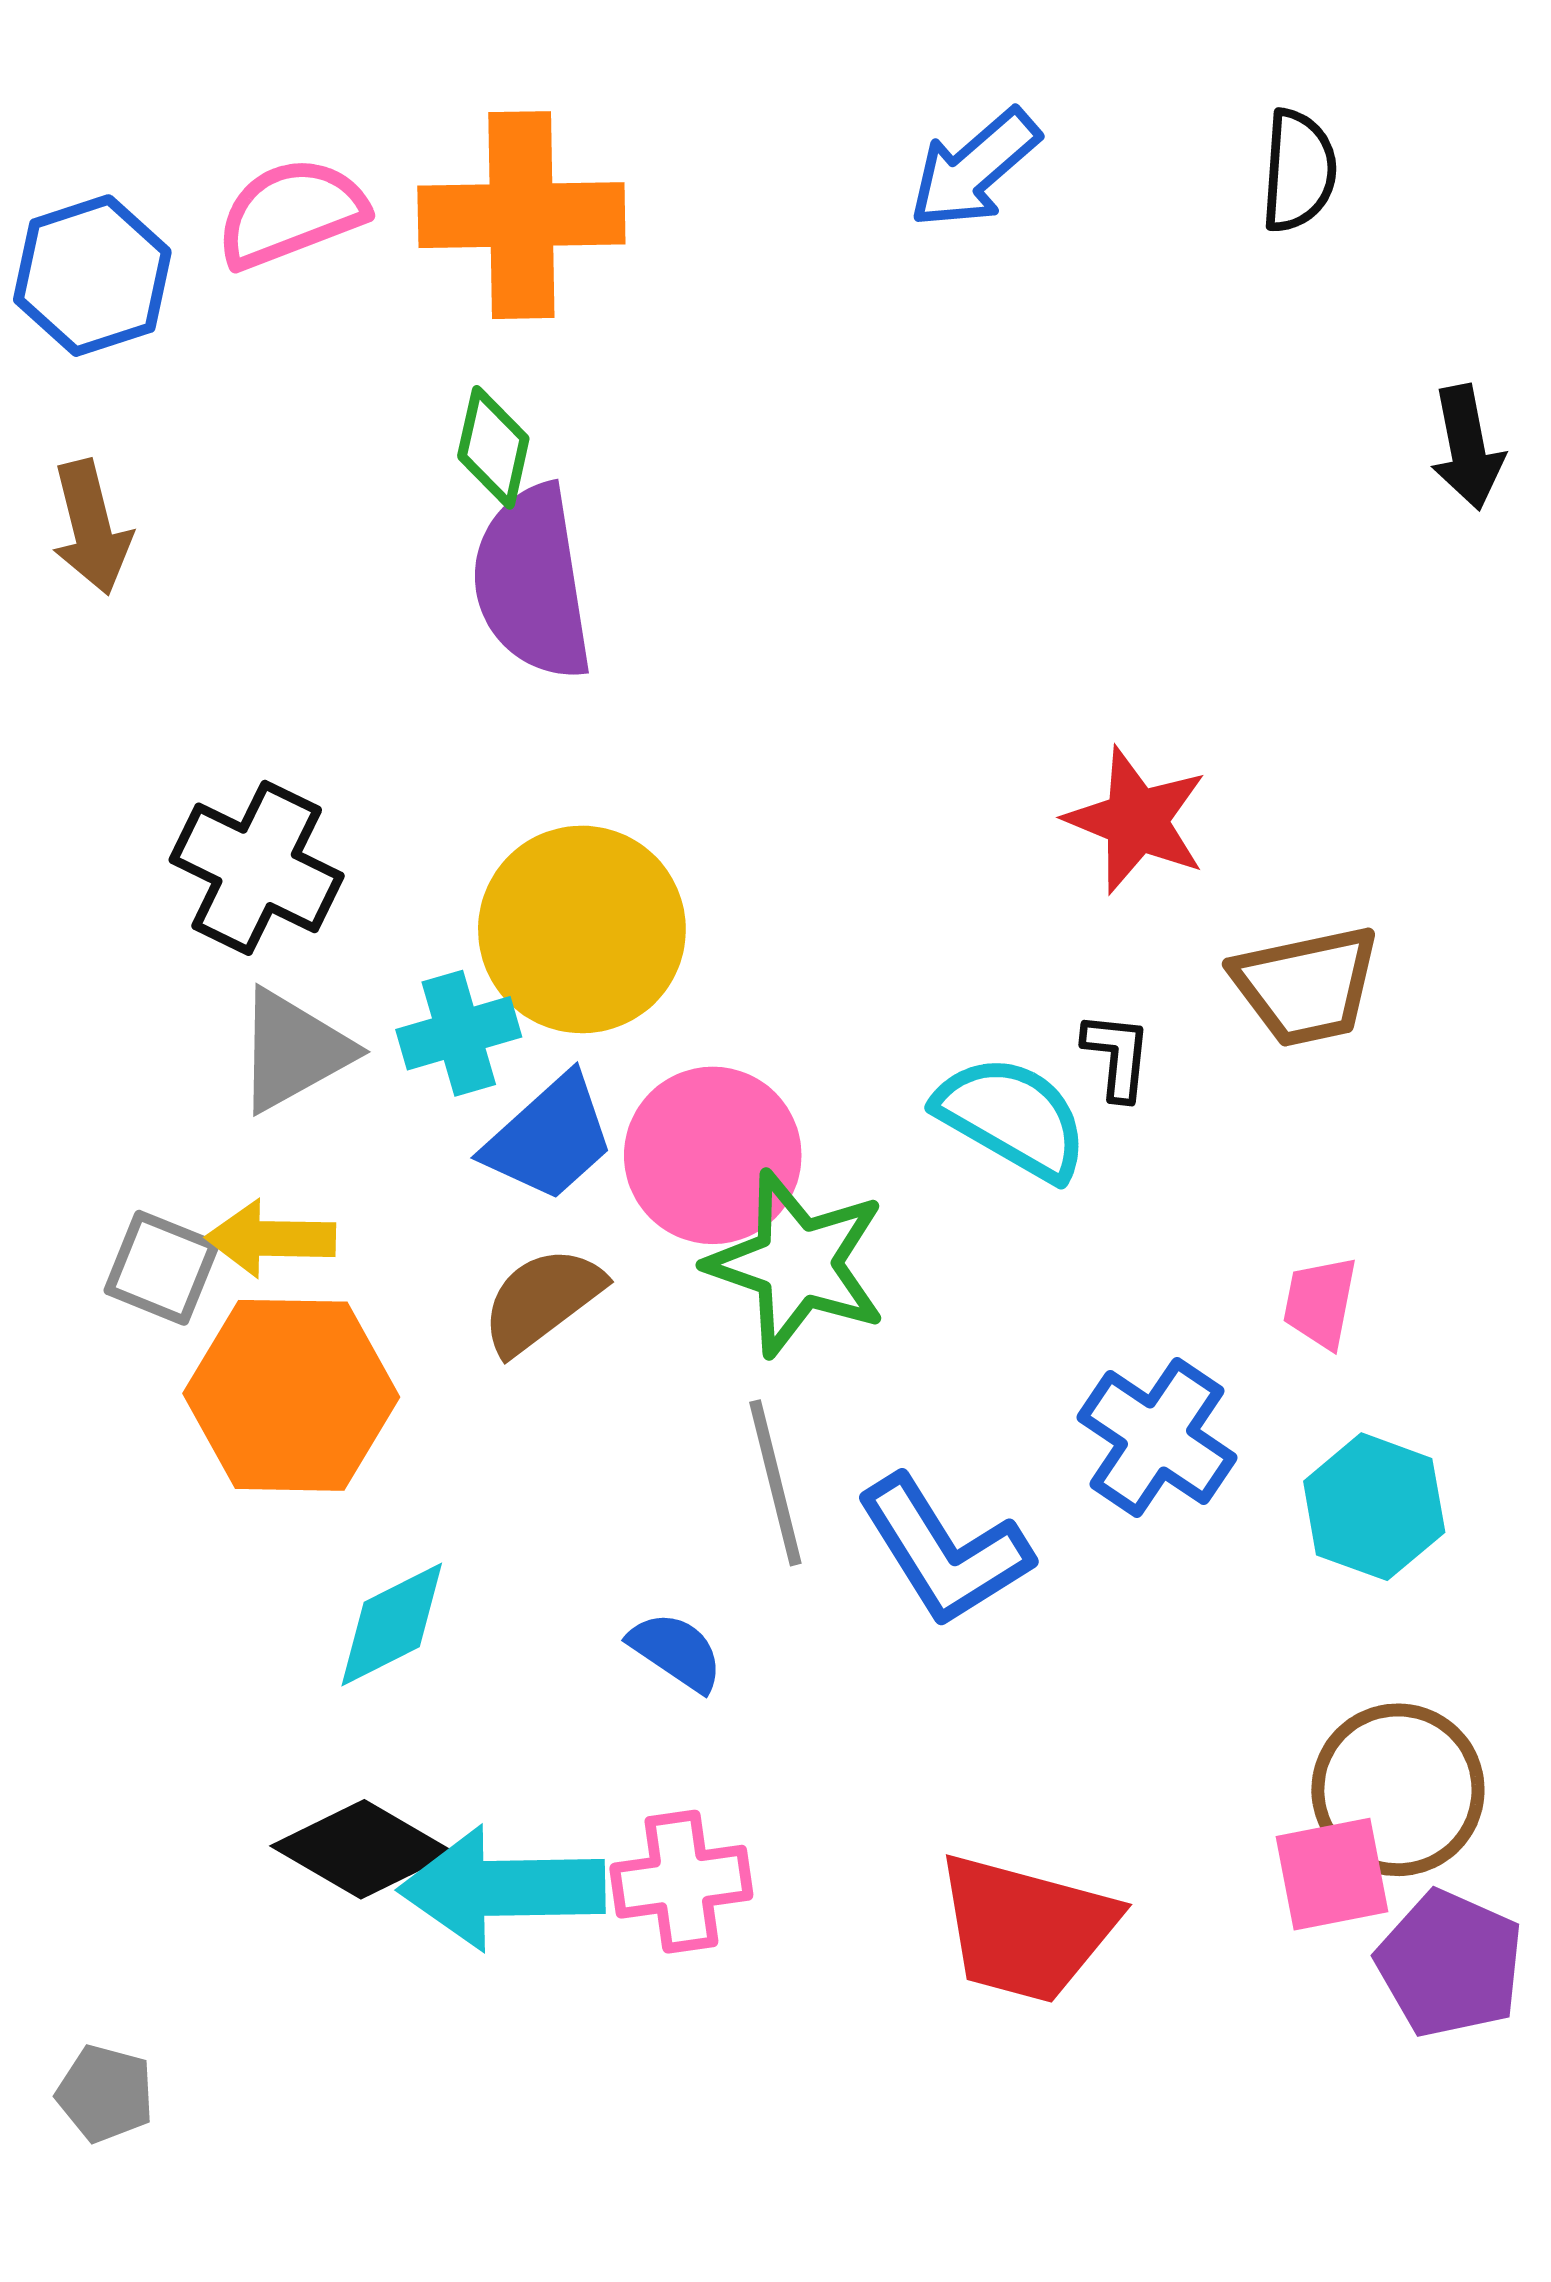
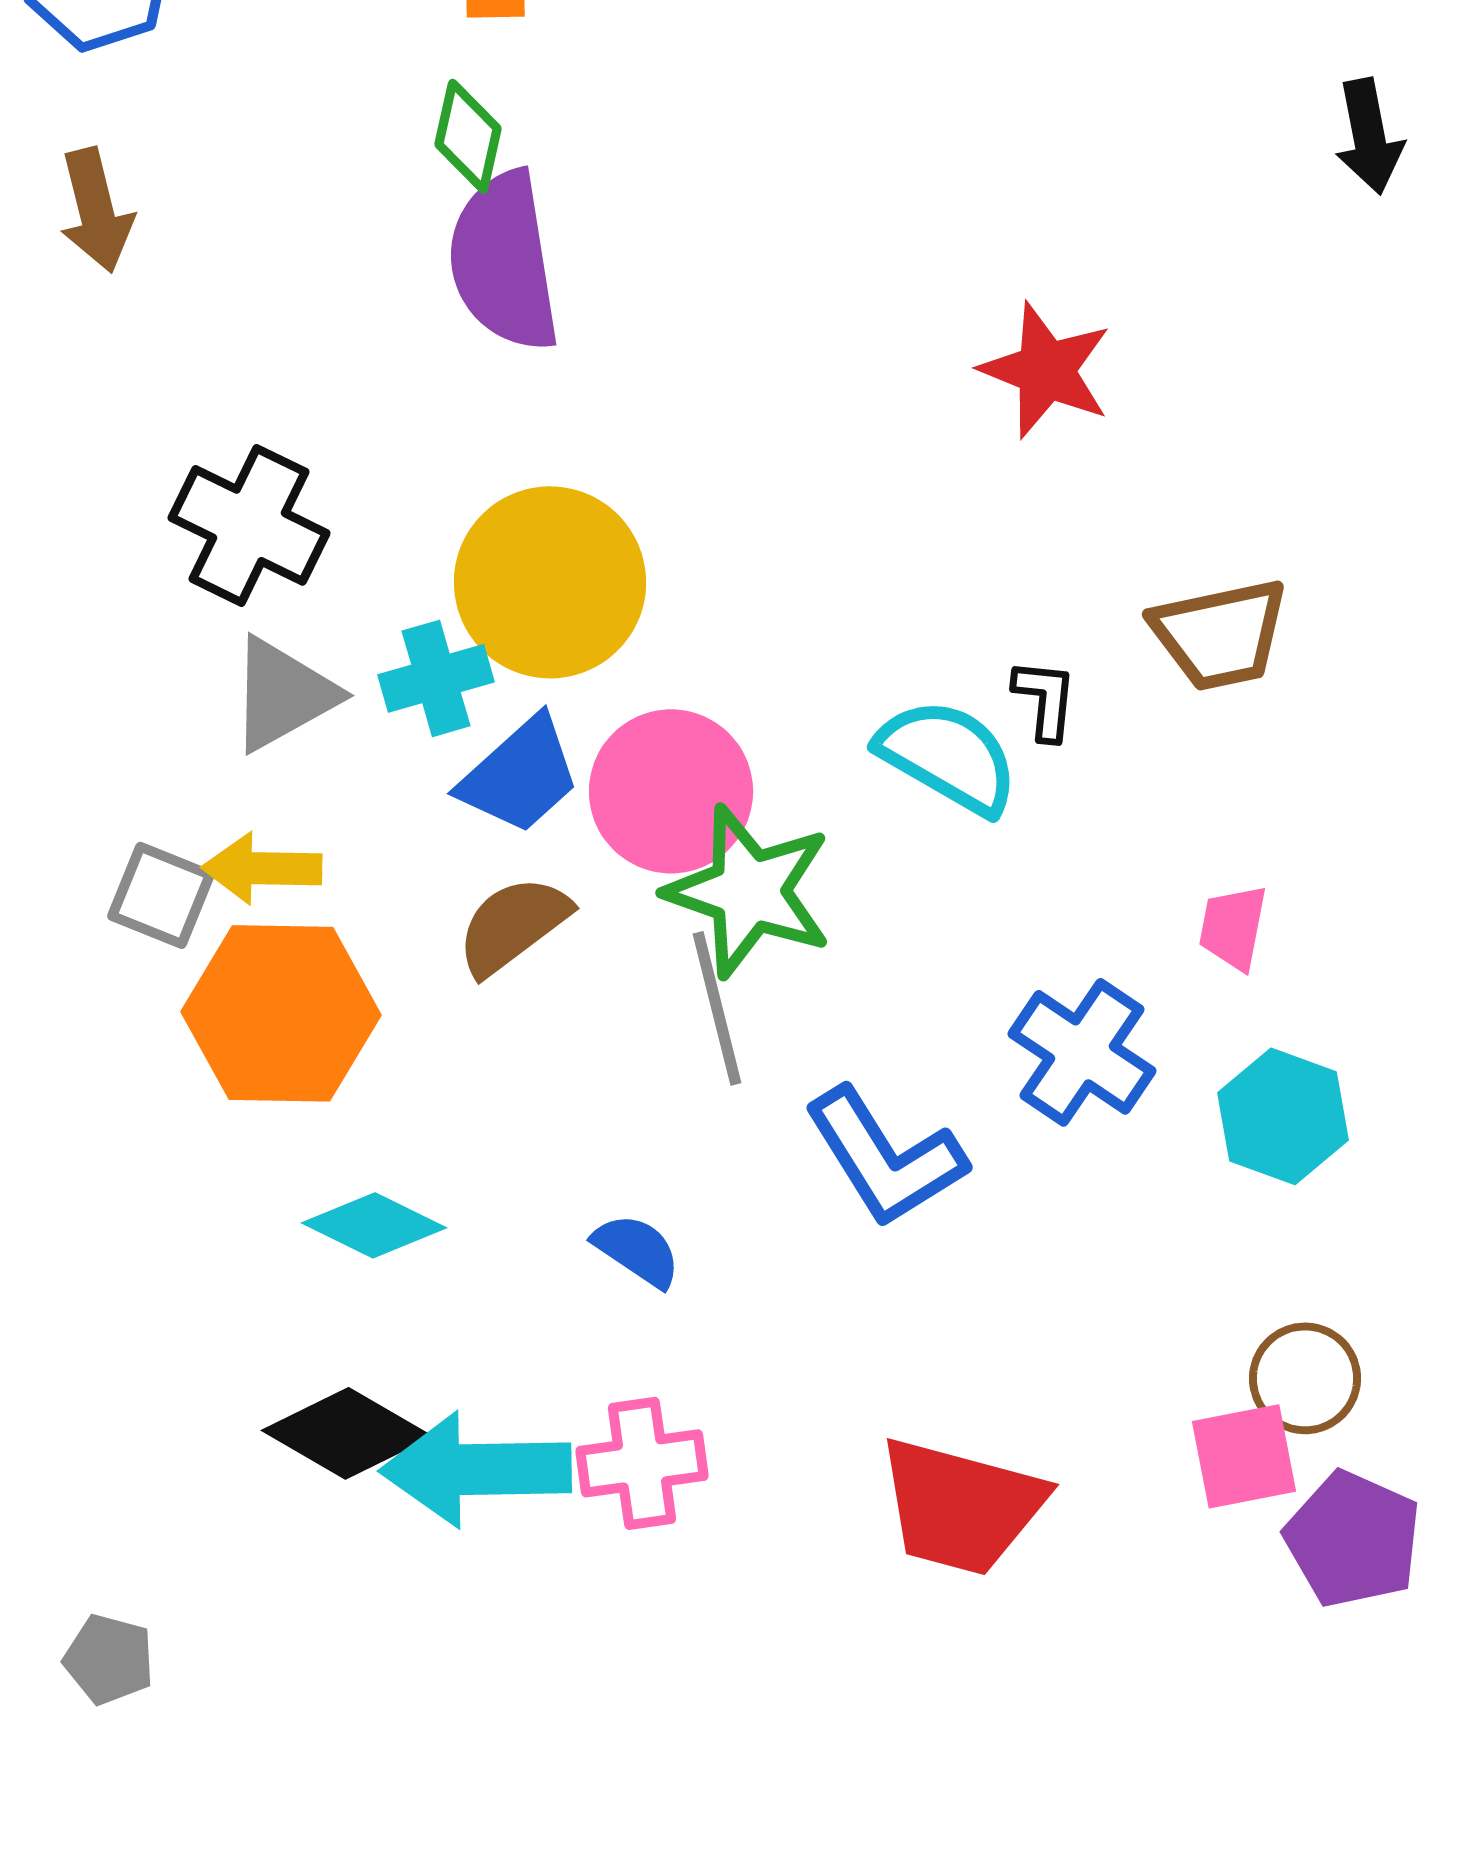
red star: (1136, 820) -> (1046, 370), moved
gray line: (775, 1483) -> (717, 1008), moved
cyan diamond: (392, 1624) -> (374, 1225), turned 53
brown circle: (1398, 1790) -> (1305, 1378), size x0.7

